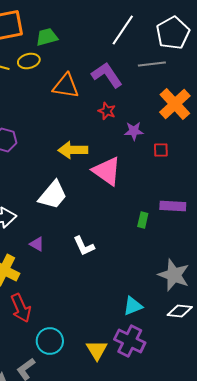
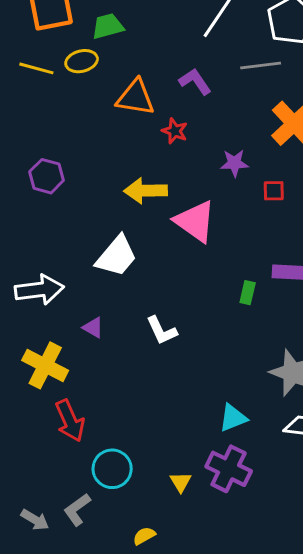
purple L-shape: (107, 75) -> (195, 81), size x0.7
red star: (107, 111) -> (175, 131), moved
yellow triangle: (97, 350) -> (181, 482), size x0.7

